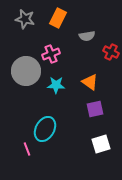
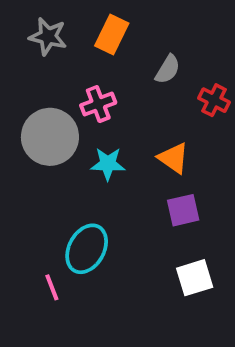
gray semicircle: (87, 36) -> (168, 69), turned -49

